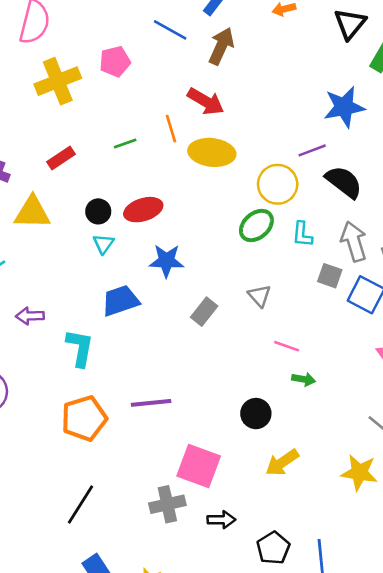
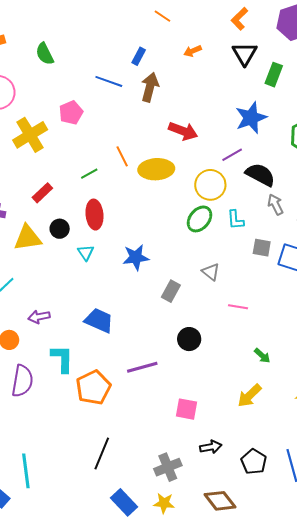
red arrow: (206, 101) -> (183, 131), moved
red ellipse: (143, 210) -> (94, 215), moved, turned -68
black circle: (98, 211) -> (60, 229), moved
gray arrow: (354, 241) -> (275, 205), moved, size x0.7
blue trapezoid: (120, 301) -> (99, 320), moved, turned 52
cyan L-shape: (80, 348) -> (62, 359), moved
green arrow: (304, 379) -> (262, 356), moved, turned 42
black circle: (256, 414) -> (189, 339), moved
pink square: (199, 466) -> (187, 409), size x0.7
gray cross: (167, 504) -> (168, 467), moved

